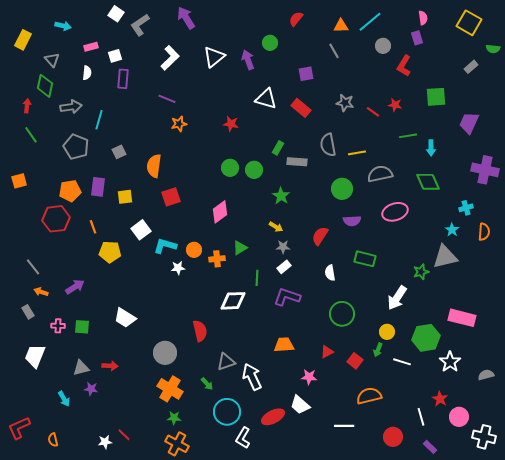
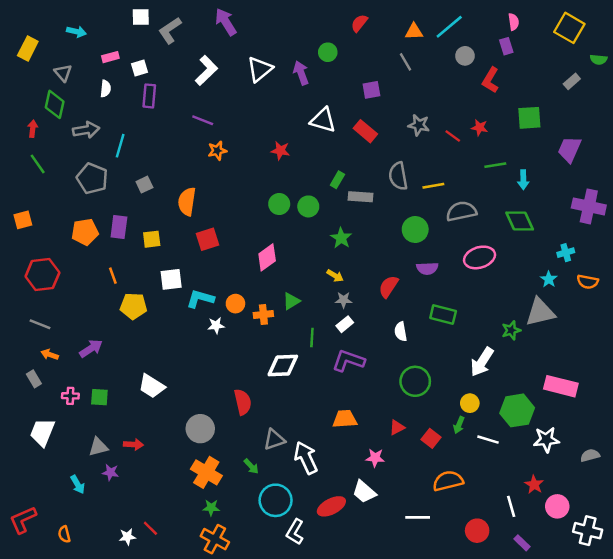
white square: (116, 14) -> (141, 17), turned -35
red hexagon: (56, 219) -> (42, 274), moved
white square: (141, 230) -> (171, 279), turned 30
orange semicircle: (484, 232) -> (588, 282), turned 96
gray line: (33, 267) -> (40, 324), turned -30
white star: (450, 362) -> (546, 440), turned 30

